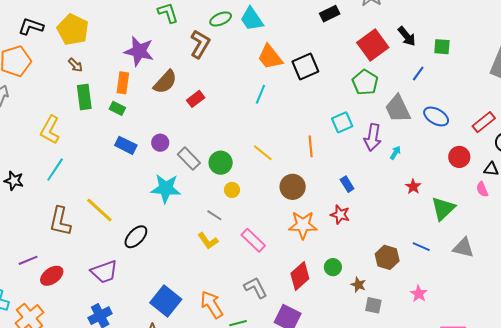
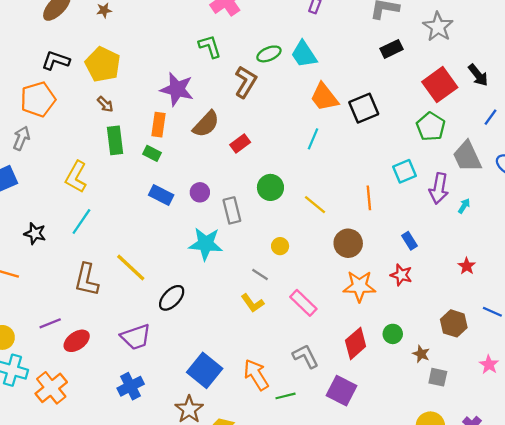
gray rectangle: (189, 159) -> (232, 210), turned 30
green circle: (221, 163) -> (270, 187), moved
red star: (413, 187) -> (467, 266), moved

